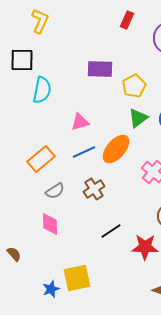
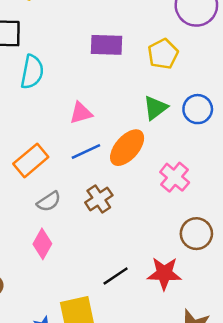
yellow pentagon: (134, 86) -> (163, 54), moved
pink diamond: (50, 224) -> (42, 244), turned 30
black line: (111, 231) -> (116, 276), moved

